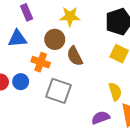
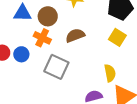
brown circle: (55, 39) -> (48, 16), moved
brown semicircle: (75, 56) -> (75, 35), turned 90

